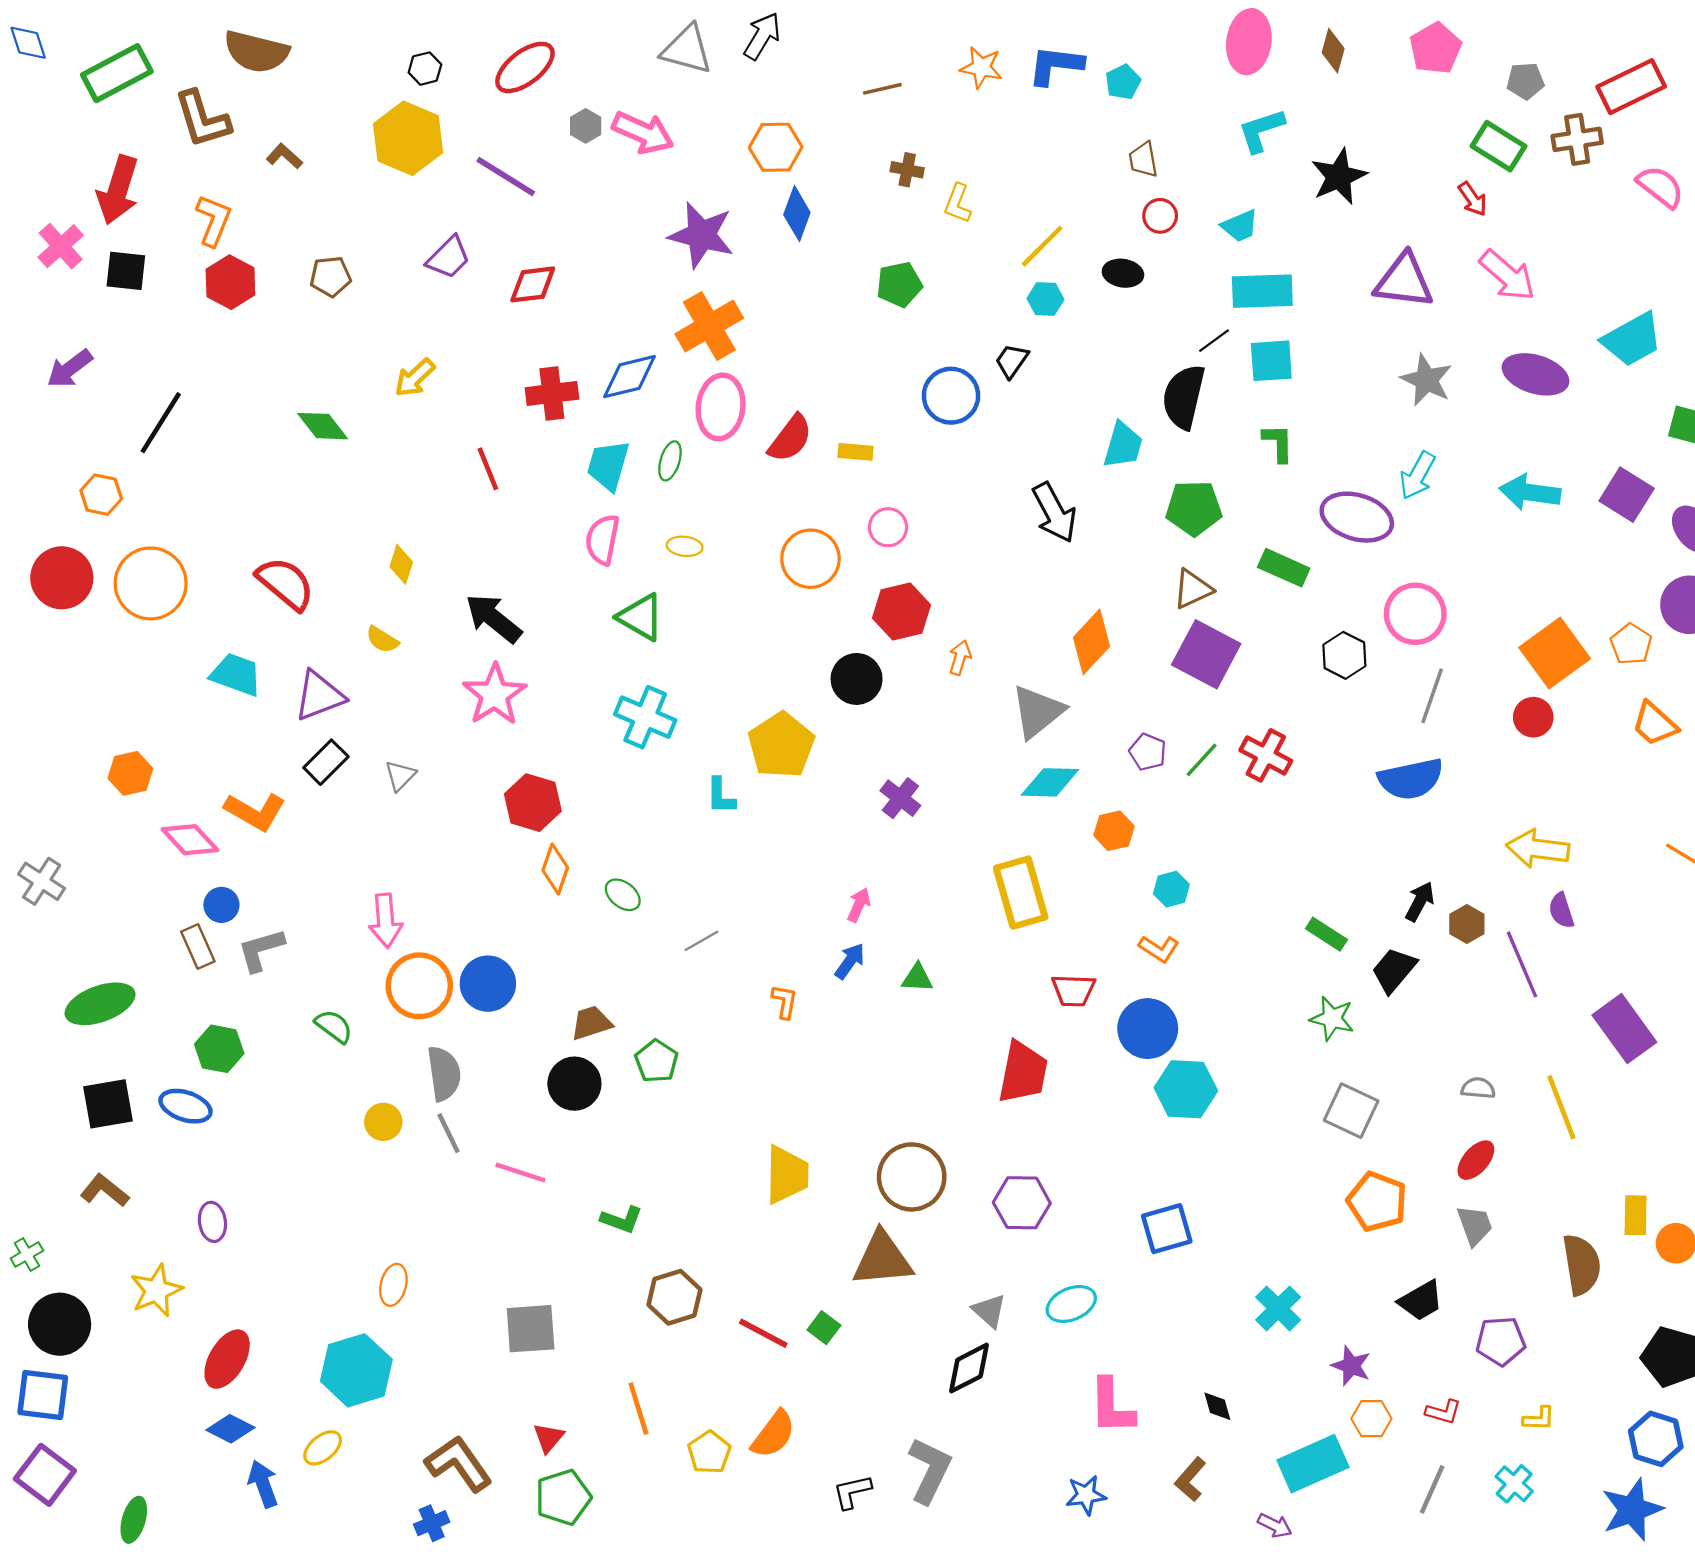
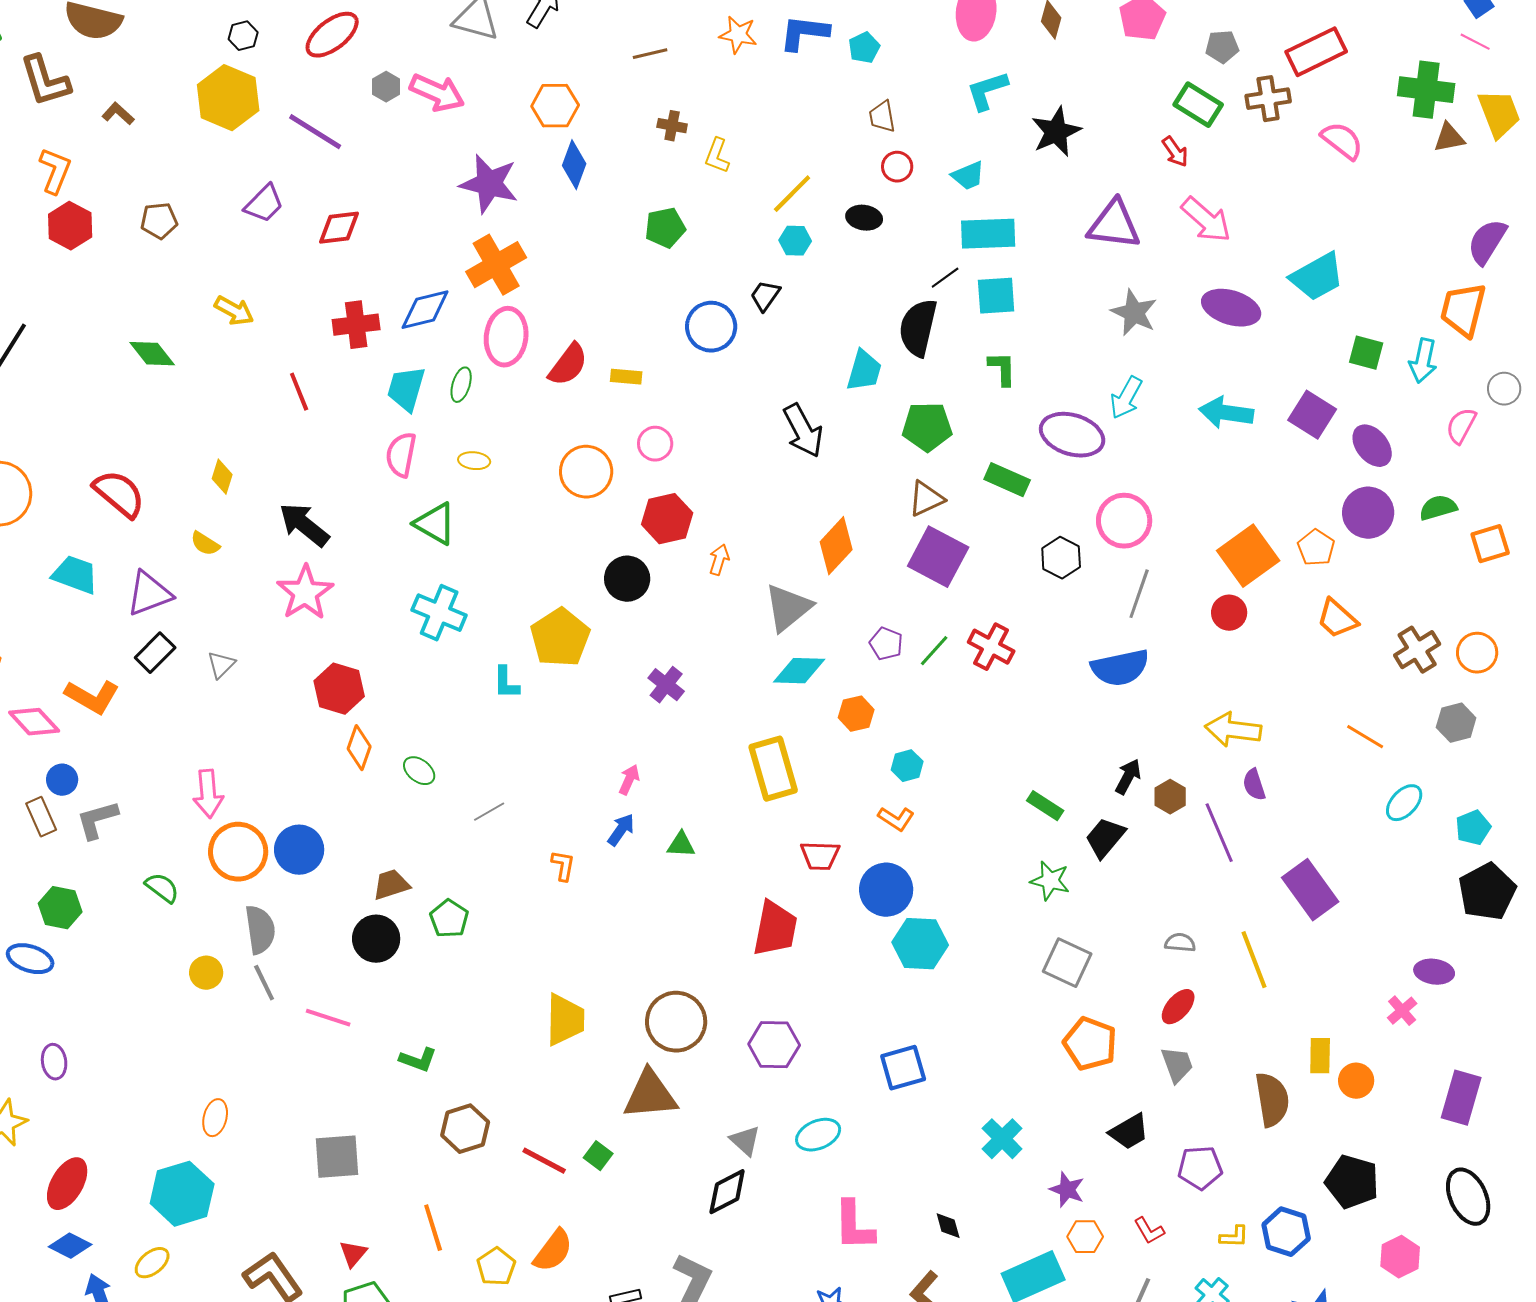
yellow arrow: (415, 378) -> (234, 311), turned -108
red L-shape: (1443, 1412) -> (1149, 1231), turned 44
blue hexagon: (1656, 1439) -> (1286, 1232), moved

